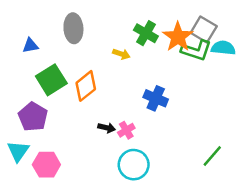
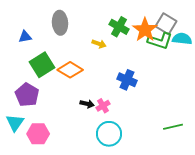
orange diamond: (86, 86) -> (70, 70), turned 70
green line: (212, 156) -> (173, 127), turned 36

